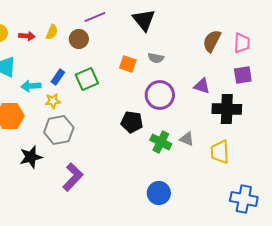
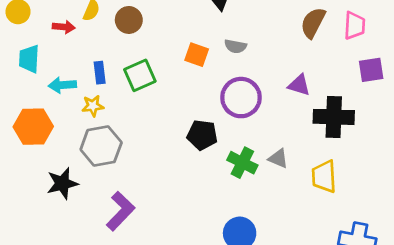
red arrow: (27, 36) -> (64, 27), moved
purple square: (243, 75) -> (371, 70), moved
blue rectangle: (58, 77) -> (100, 73), turned -42

